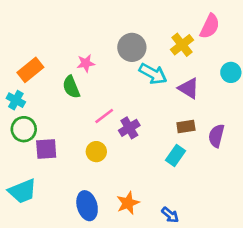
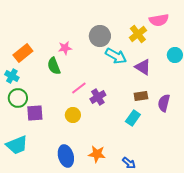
pink semicircle: (210, 26) -> (159, 20), turned 54
orange star: (128, 203) -> (97, 154), turned 30

